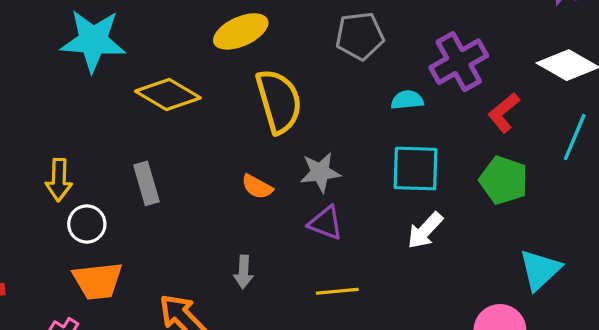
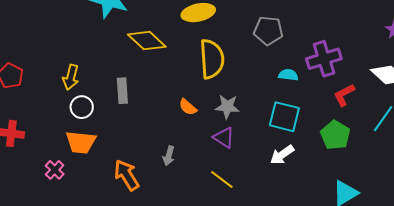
yellow line: (337, 291) -> (222, 180), turned 30

